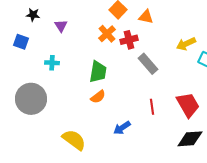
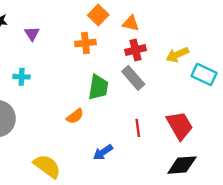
orange cross: (107, 34) -> (85, 43), turned 36
red cross: (129, 40) -> (135, 50), moved
green trapezoid: (98, 72) -> (98, 87), moved

